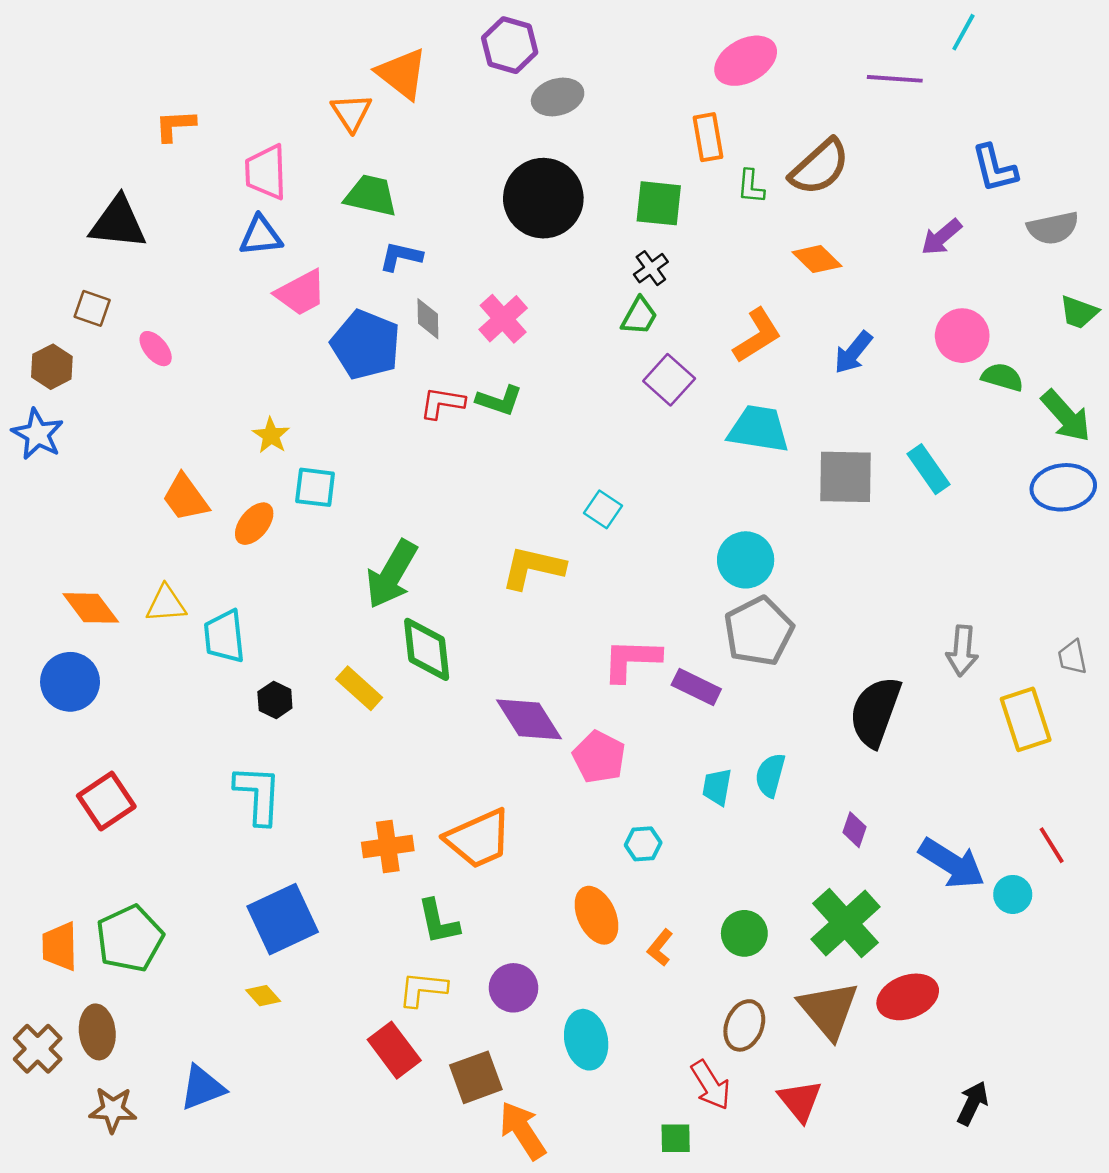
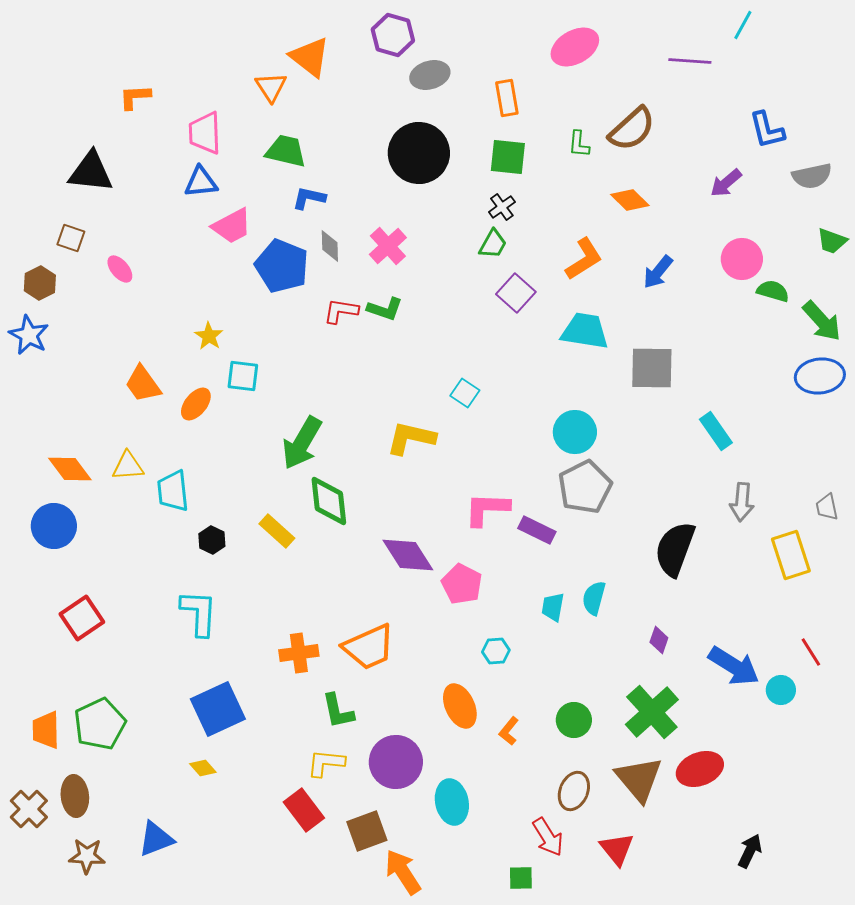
orange rectangle: (708, 137) -> (507, 98), moved
cyan rectangle: (928, 469) -> (716, 431), moved
purple circle: (513, 988) -> (396, 762), size x1.4

